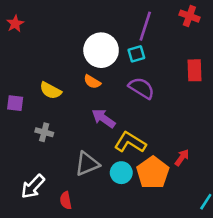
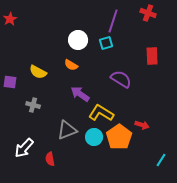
white circle: (101, 50) -> (78, 40), size x0.7
purple semicircle: (141, 88) -> (121, 79), moved
red arrow: (182, 157) -> (142, 125), turned 72

